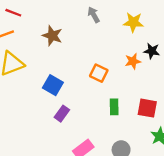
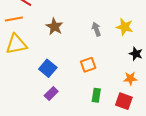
gray arrow: (94, 15) -> (96, 29), moved
orange star: (133, 61) -> (130, 78), moved
orange square: (99, 73) -> (88, 65), turned 35

